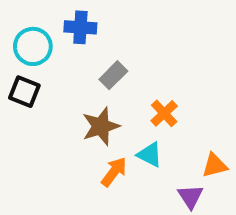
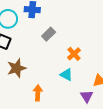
brown star: (101, 126) -> (17, 68), moved
orange arrow: (114, 172) -> (38, 93), moved, turned -35

